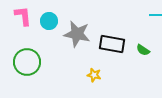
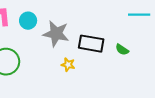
yellow star: (94, 75) -> (68, 65), moved

